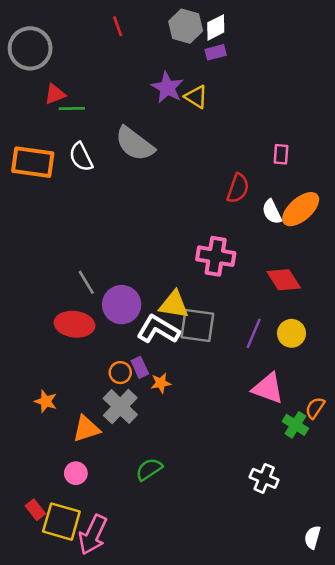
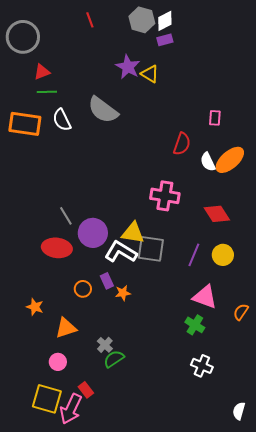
green line: (72, 108) -> (47, 92), moved
orange circle: (120, 373) -> (83, 289), moved
gray cross: (120, 407) -> (105, 345), moved, size x0.6
green cross: (295, 425) -> (195, 325), moved
red rectangle: (35, 510) -> (86, 390), moved

